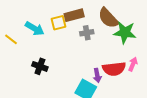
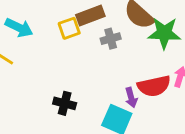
cyan arrow: (35, 29) -> (19, 28), moved
black cross: (40, 66) -> (65, 103), moved

